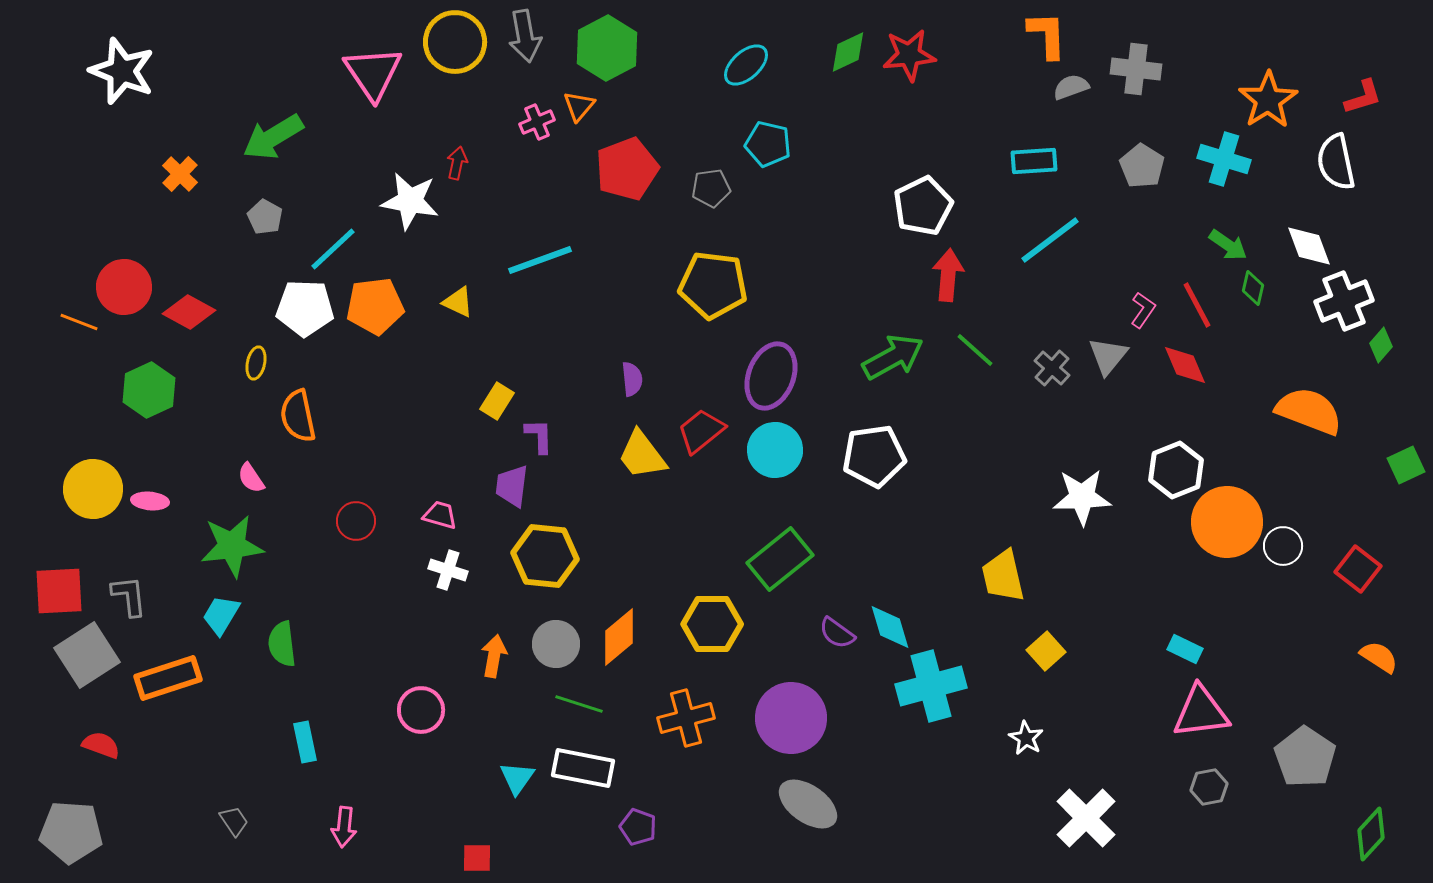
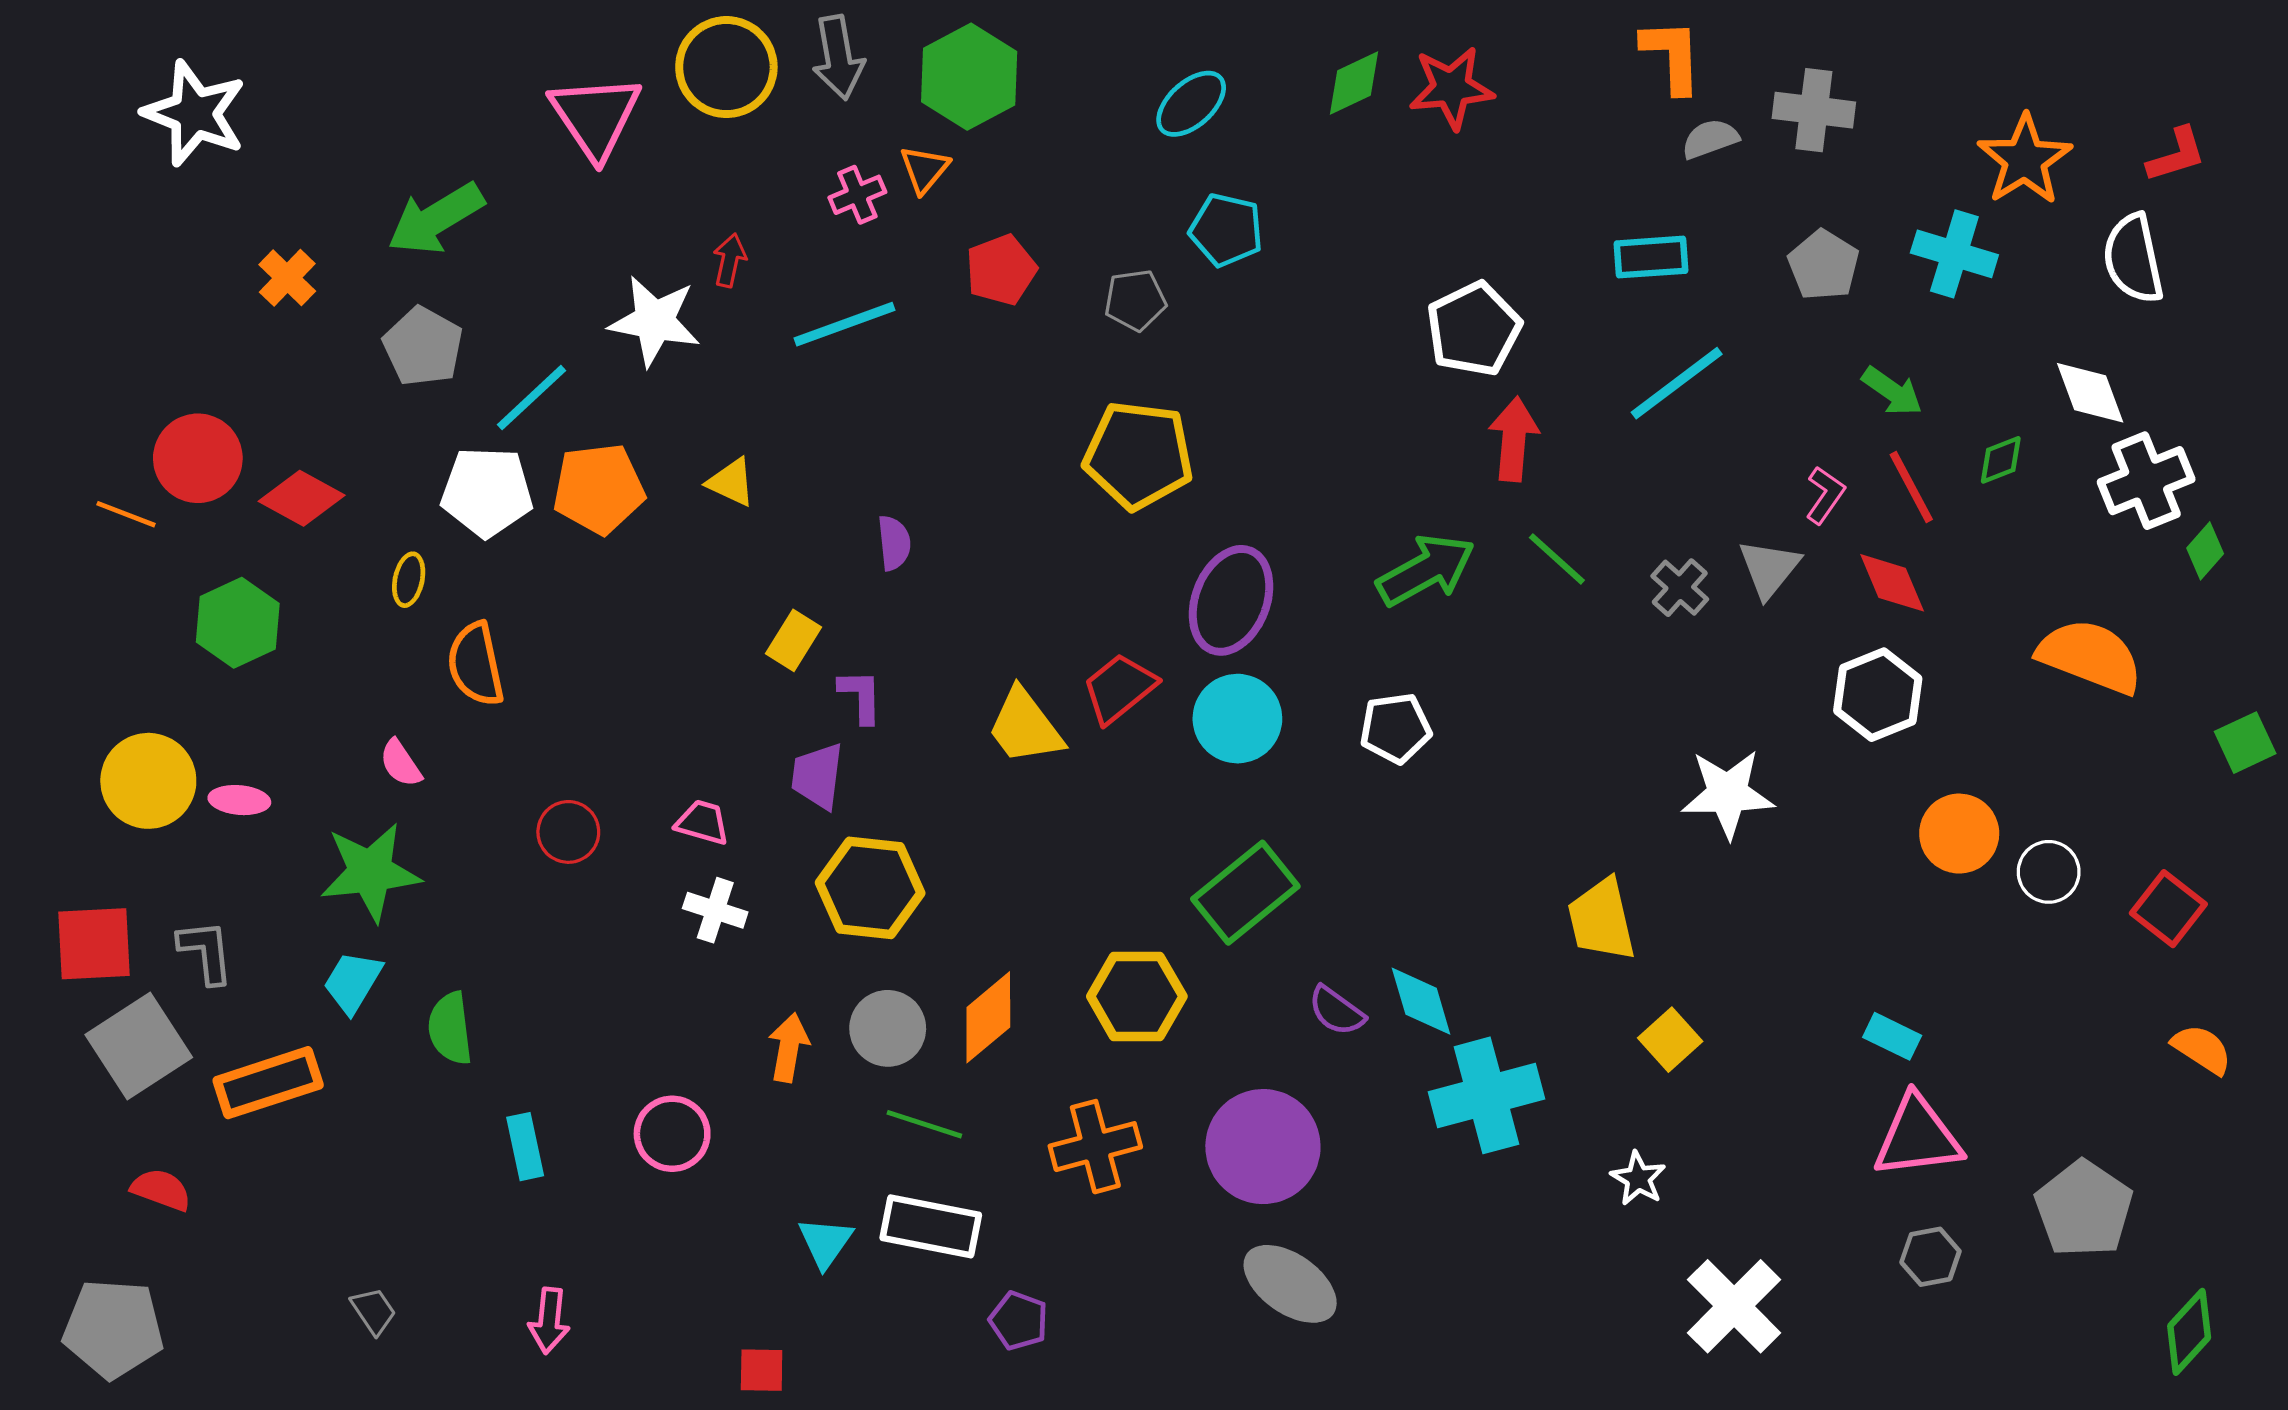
red pentagon: (627, 169) -> (1001, 270), size x0.7
gray pentagon: (265, 217) -> (423, 346), size x1.4
green arrow: (1228, 245) -> (1892, 391), moved
cyan line: (540, 260) -> (845, 324), moved
green diamond: (1253, 288) -> (2001, 460), turned 56
purple semicircle: (632, 379) -> (894, 543), moved
white pentagon: (874, 456) -> (1396, 728), size x0.7
white hexagon: (1176, 470) -> (1878, 695), moved
orange circle: (1227, 522) -> (1959, 834), size x0.7
cyan rectangle: (305, 742) -> (525, 1147), moved

